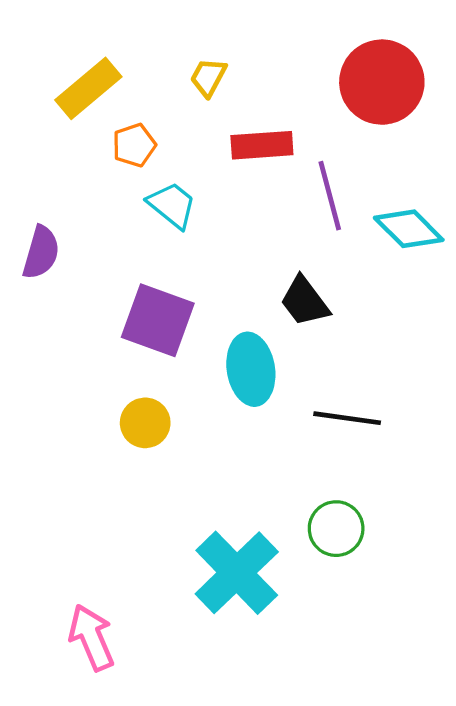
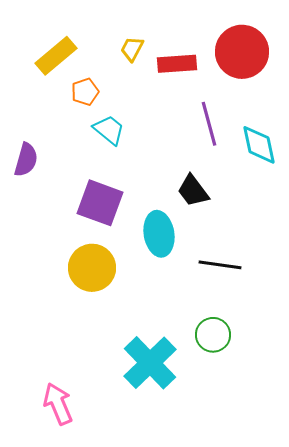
red rectangle: (262, 145) -> (177, 64), moved
cyan diamond: (409, 229) -> (259, 145), turned 33
yellow circle: (145, 423) -> (92, 268), size x1.5

